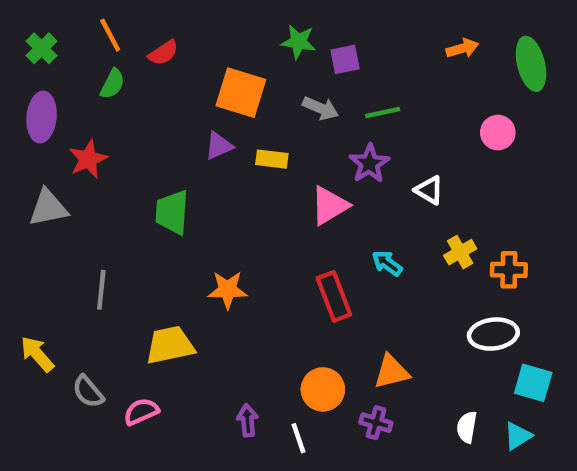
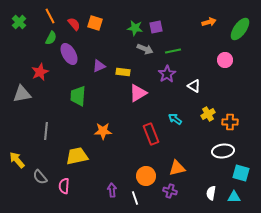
green star: (298, 42) -> (135, 28), moved
red semicircle: (163, 53) -> (74, 24), turned -96
green ellipse: (531, 64) -> (240, 29), turned 50
orange square: (241, 93) -> (95, 23), moved, size x0.7
purple ellipse: (42, 117) -> (69, 54), moved, turned -35
pink triangle: (329, 206) -> (138, 93), moved
pink semicircle: (141, 412) -> (64, 186), turned -63
cyan triangle: (518, 436) -> (234, 197), turned 32

